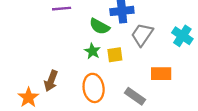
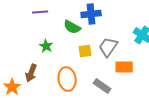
gray trapezoid: (142, 35) -> (108, 47), moved
green star: (92, 51) -> (46, 46), moved

